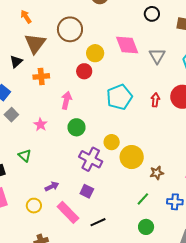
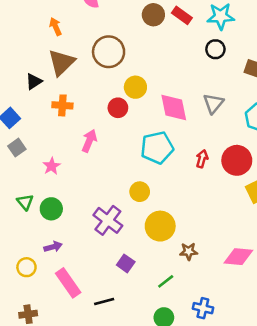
pink diamond: (127, 45) -> (174, 108), moved
green circle: (77, 127) -> (51, 209), moved
yellow circle: (112, 142) -> (140, 192), moved
purple square: (87, 191) -> (126, 263), moved
blue cross: (175, 202) -> (203, 308), moved

